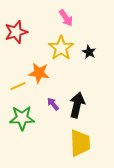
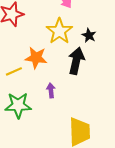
purple arrow: (53, 104) -> (51, 90), turned 32
black arrow: (77, 105) -> (76, 61), moved

